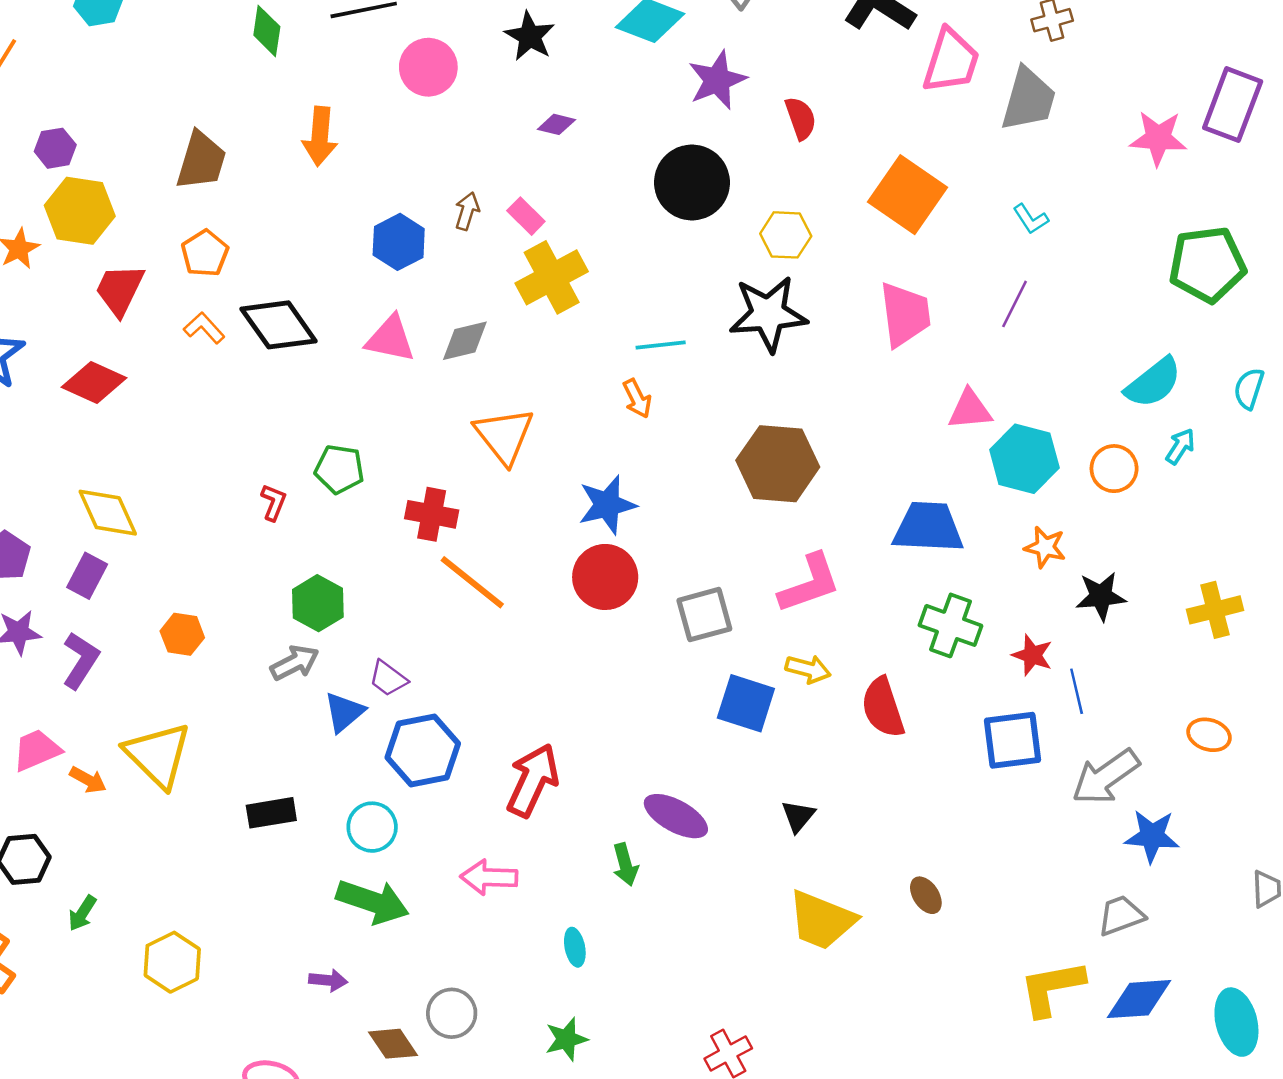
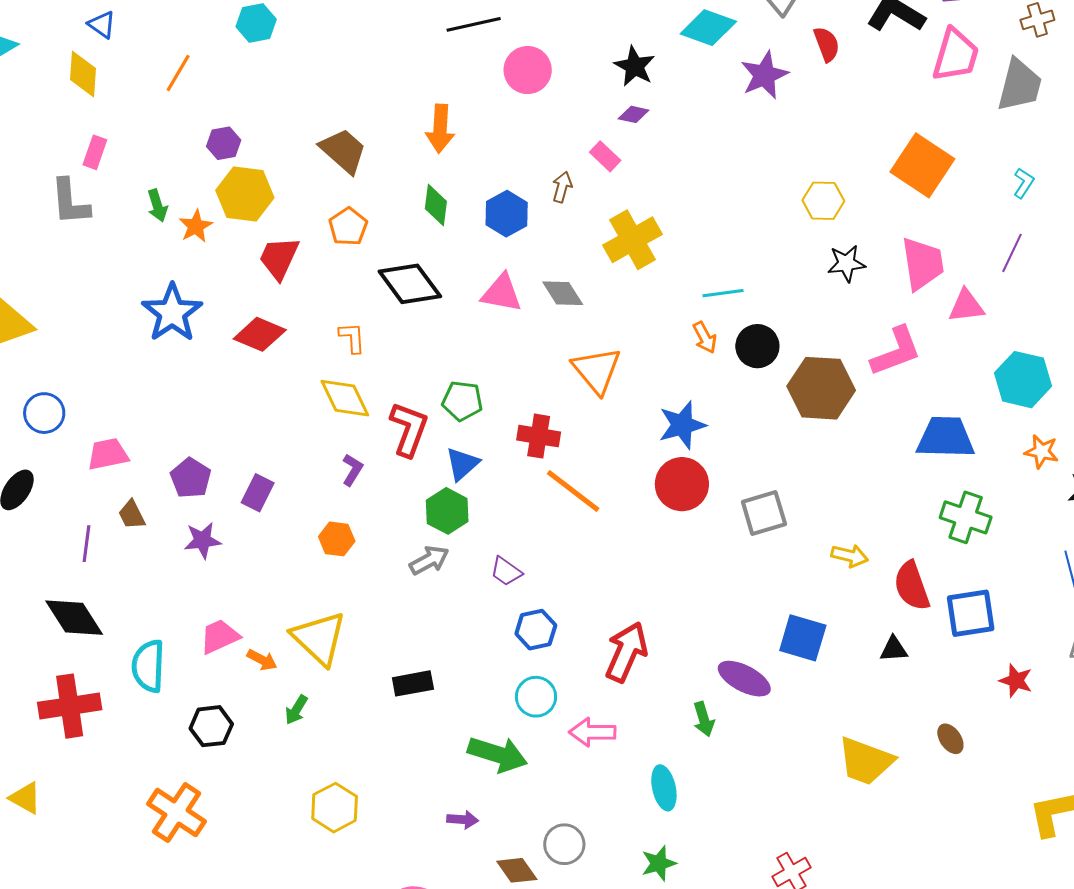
green diamond: (267, 31) -> (436, 205), moved
black star: (530, 36) -> (635, 66), moved
red semicircle: (801, 118) -> (827, 44), moved
brown trapezoid: (201, 161) -> (343, 151), turned -64
black circle: (692, 182) -> (757, 346), moved, size x0.7
pink rectangle: (526, 216) -> (605, 156), moved
cyan L-shape: (1031, 219) -> (1024, 183), turned -112
black star: (768, 314) -> (846, 263), moved, size x0.6
orange L-shape: (204, 328) -> (352, 338), moved, turned 40
gray diamond: (465, 341) -> (563, 293), turned 72
pink triangle: (970, 410) -> (966, 306), moved
red L-shape: (274, 502) -> (409, 429), size x1.8
yellow diamond: (108, 513) -> (345, 398), moved
pink L-shape: (810, 583) -> (896, 351), moved
red star: (1032, 655) -> (1016, 681), moved
purple L-shape: (81, 660) -> (352, 470), moved, size x0.7
blue square: (746, 703) -> (803, 638), moved
blue triangle: (344, 712) -> (462, 464), moved
blue square: (1013, 740) -> (971, 613), moved
blue hexagon: (423, 750) -> (536, 630), size x0.7
black triangle: (798, 816) -> (894, 649), moved, turned 48
cyan circle: (372, 827) -> (536, 697), moved
green arrow: (82, 913) -> (296, 710), moved
cyan ellipse: (575, 947) -> (664, 788), size x1.4

